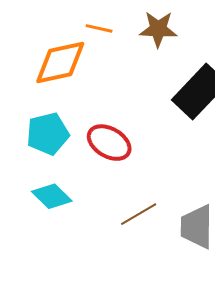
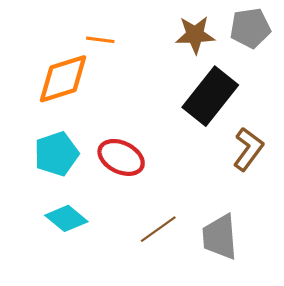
brown star: (158, 29) -> (195, 35), moved

